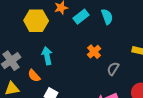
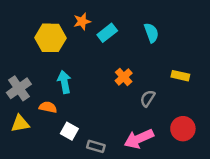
cyan semicircle: (107, 17) -> (151, 33), moved
orange semicircle: (34, 76) -> (48, 107), turned 144

